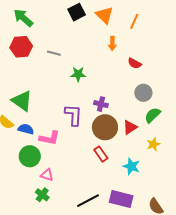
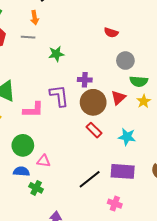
orange arrow: (112, 43) -> (35, 18), moved
green semicircle: (153, 115) -> (139, 81), turned -120
blue semicircle: (26, 129) -> (21, 171), moved
pink L-shape: (50, 138) -> (33, 110), moved
yellow star: (153, 144) -> (144, 101), moved
green cross: (42, 195) -> (36, 188), moved

